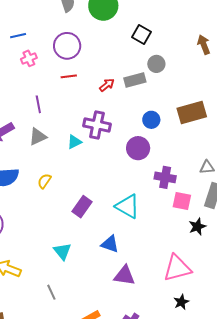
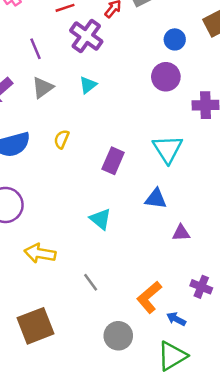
purple cross: (97, 125) -> (86, 36), moved, turned 36
cyan triangle: (128, 206) -> (168, 149), turned 40
purple triangle: (125, 276) -> (181, 233), size x0.7
gray line: (51, 292) -> (91, 282), moved

